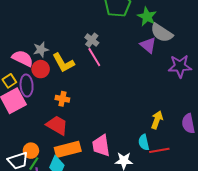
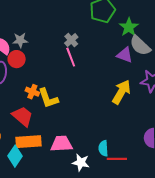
purple triangle: (148, 45) -> (125, 55), turned -30
yellow L-shape: (63, 63) -> (48, 98), moved
yellow arrow: (157, 120) -> (121, 92), moved, size x1.4
pink trapezoid: (101, 146) -> (61, 144), turned 85

